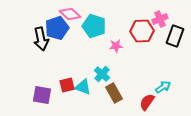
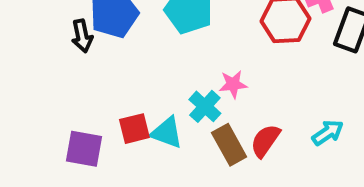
black arrow: (41, 39) -> (82, 36), size x0.7
pink star: (116, 46) -> (233, 84), moved
red semicircle: (147, 102) -> (265, 141), moved

